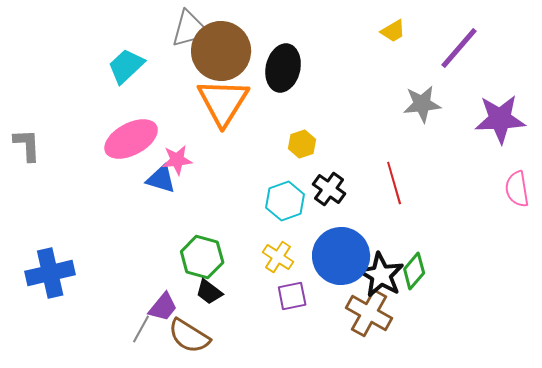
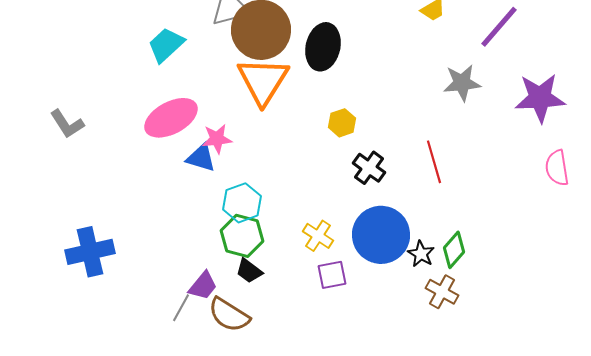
gray L-shape: (27, 145) -> (67, 124), turned 150
cyan hexagon: (285, 201) -> (242, 203), moved
black star: (381, 275) -> (421, 254), size x0.6
brown cross: (369, 313) -> (442, 292), moved, size x0.7

